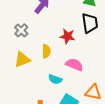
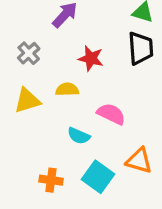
red star: (67, 36) -> (91, 58), moved
yellow semicircle: (46, 51) -> (67, 89), turned -96

